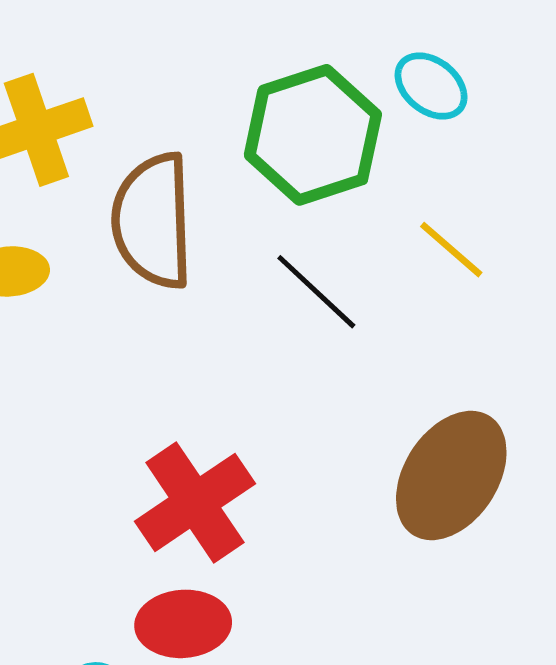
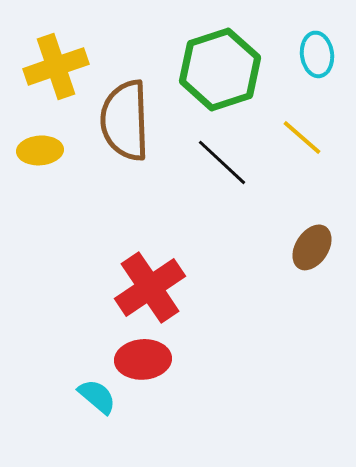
cyan ellipse: (431, 86) -> (317, 54), moved, turned 45
brown ellipse: (451, 476) -> (312, 247), moved, size x0.6

